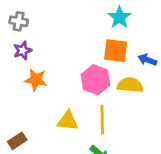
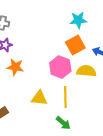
cyan star: (119, 17) -> (78, 20), turned 30
orange square: (116, 51) -> (75, 45), turned -36

